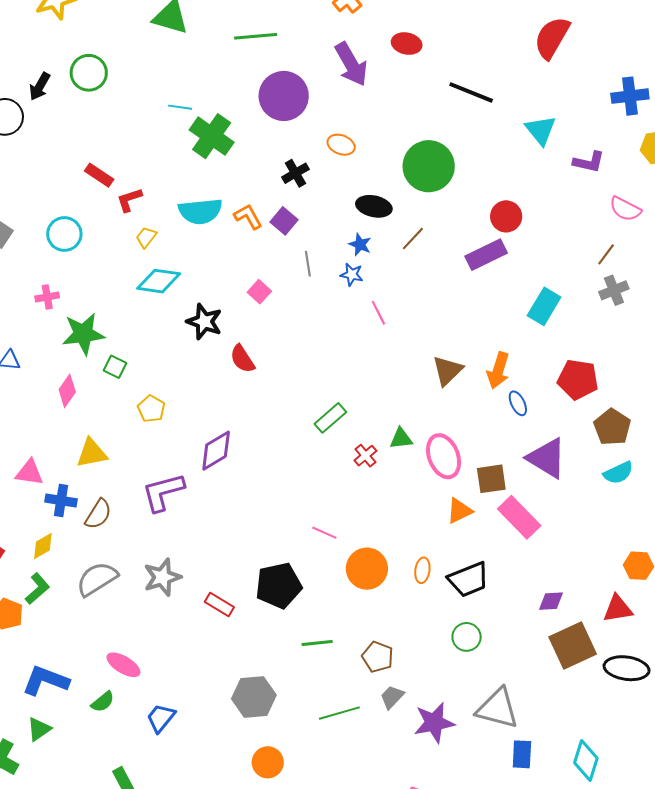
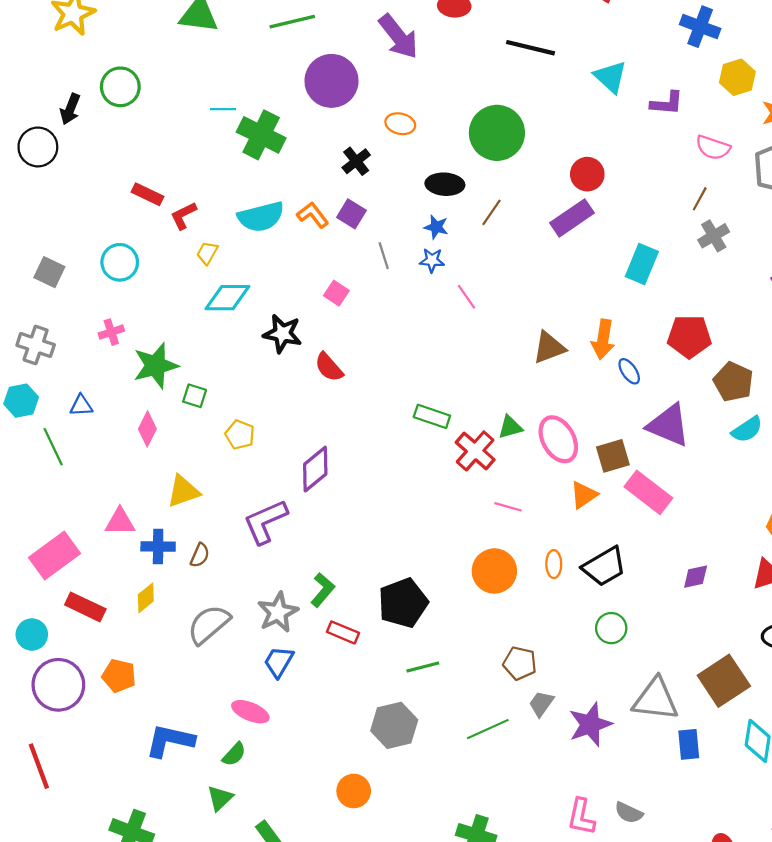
blue cross: (630, 96) -> (700, 27), turned 36
brown triangle: (447, 371) -> (549, 348), turned 32
green rectangle: (330, 418) -> (432, 416), turned 68
red cross: (365, 456) -> (475, 451), size x1.6
brown semicircle: (98, 514) -> (200, 555), size x0.7
pink line: (324, 533) -> (508, 507), moved
green L-shape: (37, 589) -> (323, 590), moved
green line: (317, 643) -> (423, 667), moved
brown square: (573, 646) -> (724, 681), moved
blue trapezoid: (161, 718) -> (279, 662), moved
green triangle: (39, 729) -> (220, 798), moved
orange circle: (268, 762) -> (354, 791), moved

